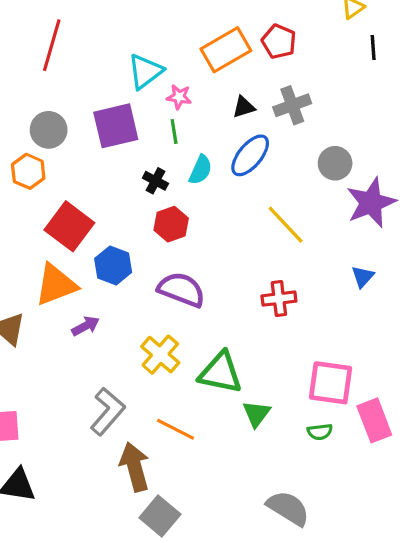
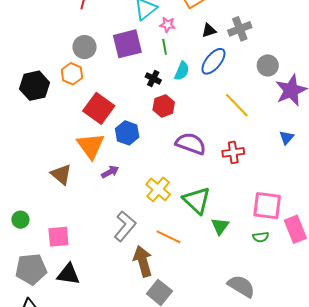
orange triangle: (56, 285) -> (91, 146), turned -44
purple semicircle: (181, 290) -> (191, 144), moved
green triangle: (220, 373) -> (197, 200), turned 32

